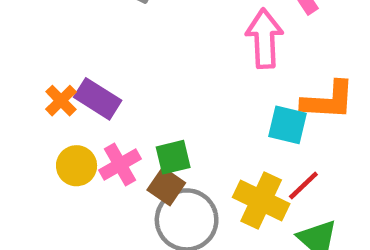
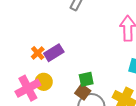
purple rectangle: (98, 99) -> (54, 53), turned -66
pink cross: (120, 165) -> (28, 88), moved, size x1.4

